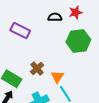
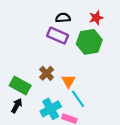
red star: (76, 12) -> (96, 18), moved
purple rectangle: (20, 30) -> (58, 36), moved

